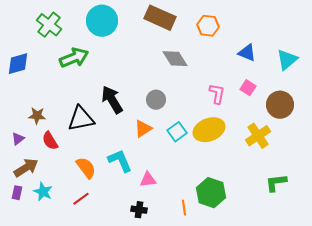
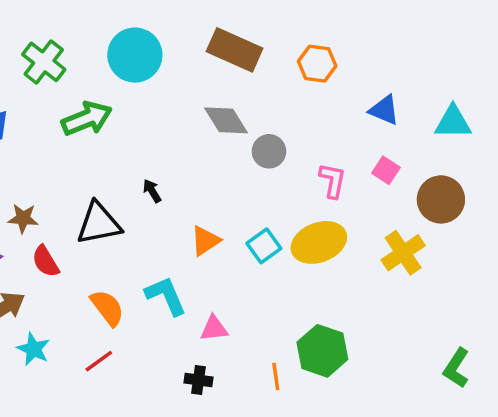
gray diamond: (175, 59) -> (226, 120), moved
cyan triangle: (287, 60) -> (453, 122), turned 40
black arrow: (112, 100) -> (152, 191), size x0.5
gray circle: (156, 100) -> (269, 151), moved
green L-shape: (276, 183) -> (456, 368), moved, turned -50

